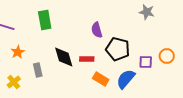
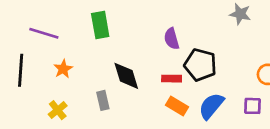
red rectangle: (87, 59) -> (172, 79), moved
purple square: (146, 62) -> (252, 106), moved
gray rectangle: (38, 70) -> (103, 100), moved

